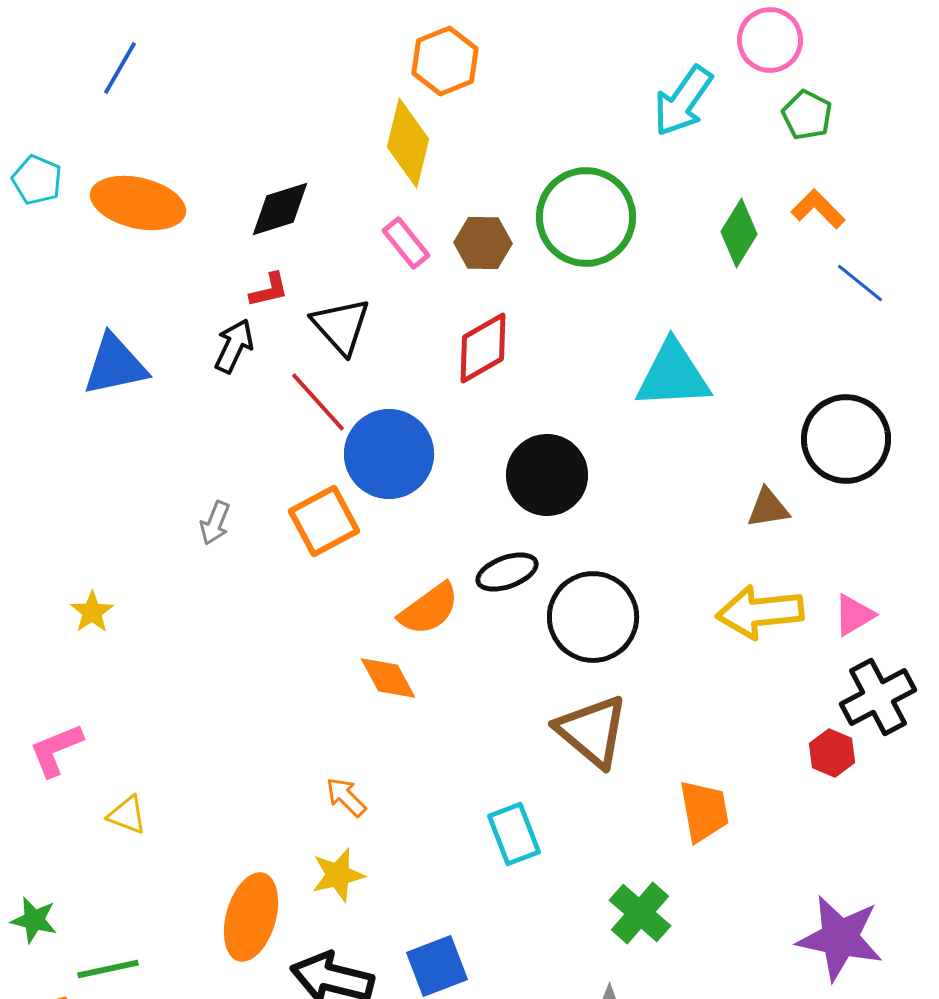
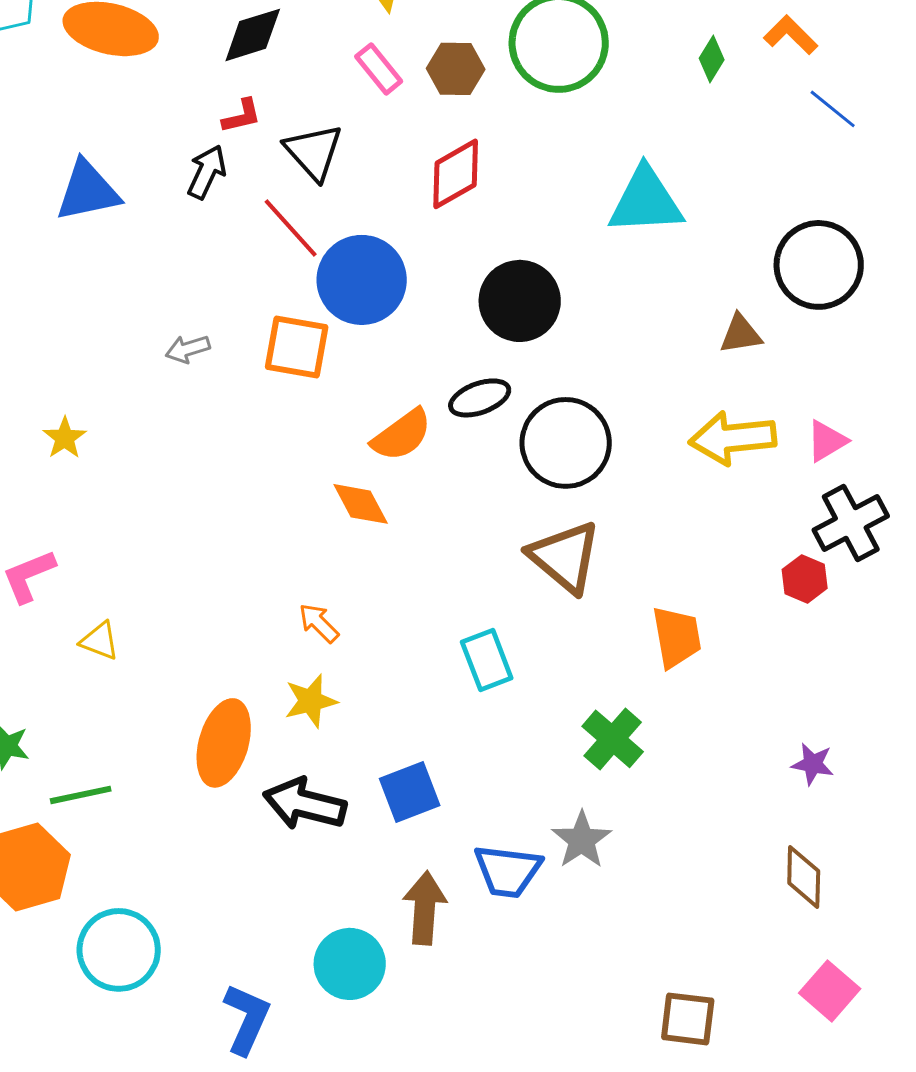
green diamond: (739, 233) -> (712, 59), size x0.7
orange square: (324, 521) -> (297, 347), turned 38
gray arrow: (215, 523) -> (188, 349), turned 51
purple star: (840, 938) -> (813, 764), size x0.5

